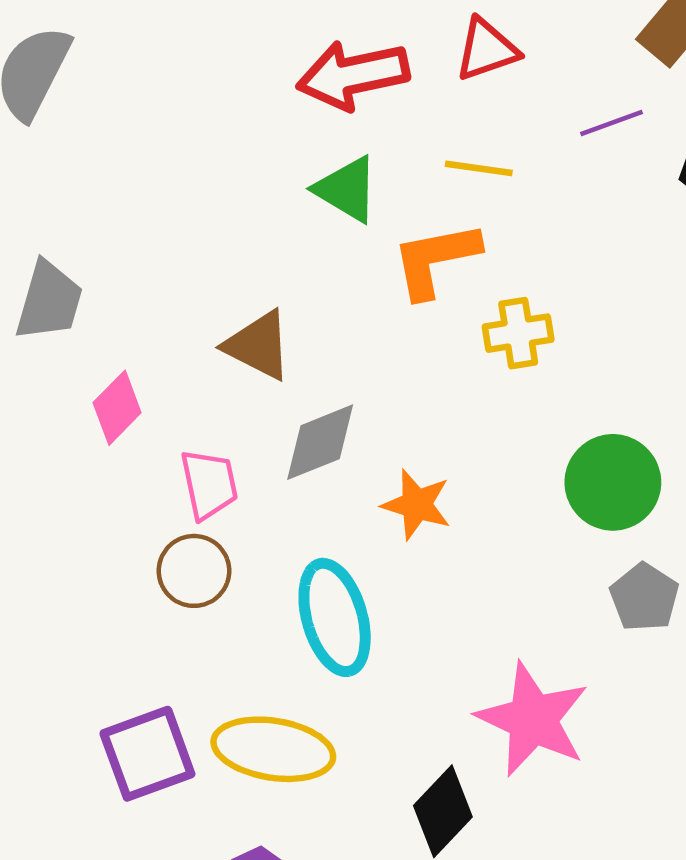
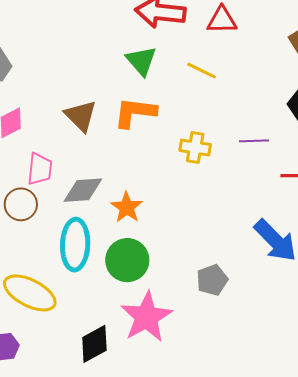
purple line: (611, 123) -> (254, 141), moved
orange L-shape: (435, 260) -> (135, 112), moved
gray diamond: (320, 442) -> (83, 190), moved
green circle: (613, 482) -> (127, 260), moved

